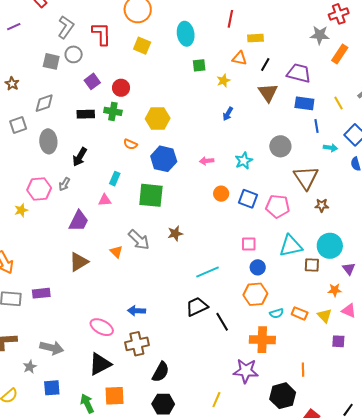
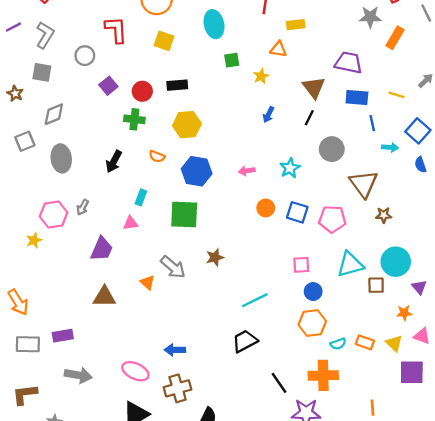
gray L-shape: (66, 27) -> (45, 35), moved
gray square: (51, 61) -> (42, 72), moved
black line: (265, 65) -> (309, 118), moved
yellow line: (339, 103) -> (397, 95), turned -40
black rectangle: (86, 114) -> (177, 85), moved
black arrow: (80, 157) -> (114, 161), moved
brown triangle: (79, 262) -> (104, 297), turned 35
black line: (222, 322) -> (279, 383), moved
purple square: (338, 341) -> (412, 372), size x1.6
gray arrow: (52, 348) -> (78, 375), moved

